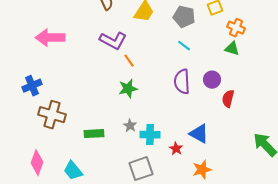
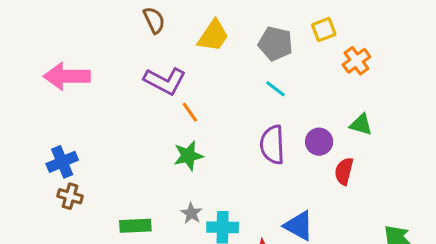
orange cross: (236, 28) -> (356, 61), turned 30
green triangle: (232, 49) -> (361, 125), moved
blue cross: (32, 86) -> (62, 162), moved
brown cross: (52, 115) -> (70, 196), size x0.6

